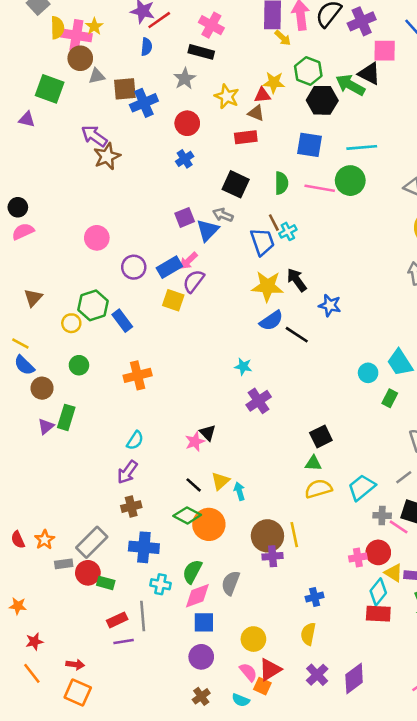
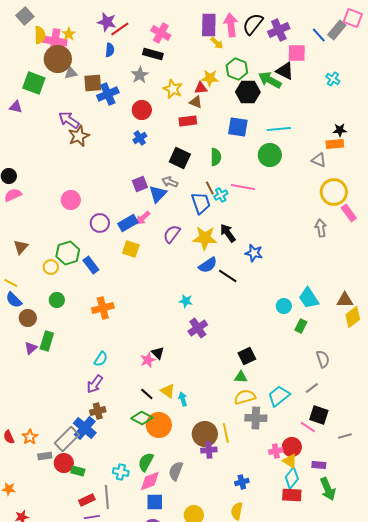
brown circle: (80, 58) -> (58, 59), size x1.4
pink line: (320, 188) -> (243, 187), moved
purple semicircle: (194, 281) -> (172, 234), moved
yellow triangle: (220, 481) -> (168, 391), turned -42
gray cross: (382, 515) -> (256, 418), moved, size x1.5
blue cross: (144, 547) -> (85, 428), moved, turned 35
yellow triangle: (394, 573) -> (290, 461), moved

